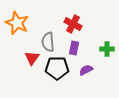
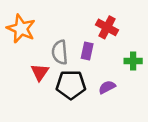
red cross: (73, 24) -> (107, 27), moved
purple rectangle: (74, 48) -> (87, 51), moved

